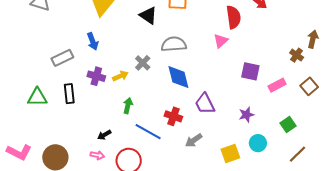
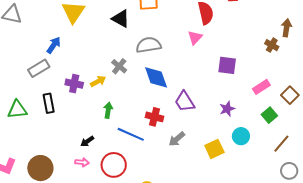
blue arrow: (93, 41) -> (54, 45), moved, turned -120
pink rectangle: (277, 85) -> (261, 87), moved
brown square: (309, 86) -> (290, 95), moved

